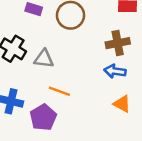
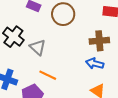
gray triangle: (44, 59) -> (38, 47), turned 30

